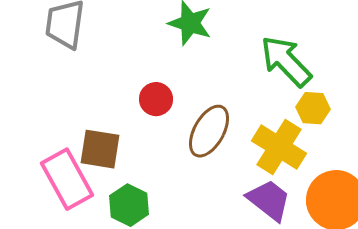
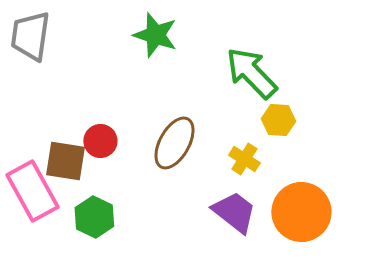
red circle: (156, 99) -> (100, 141), moved
yellow cross: (279, 147) -> (244, 159), size x0.6

